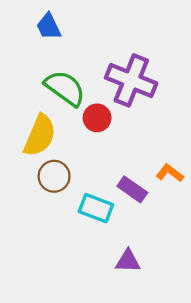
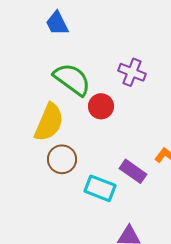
purple cross: (131, 80) -> (132, 72), size x0.6

